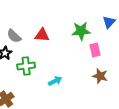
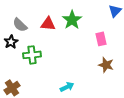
green star: (81, 31) -> (72, 20), moved, turned -30
cyan arrow: (55, 81) -> (67, 87), moved

